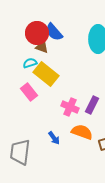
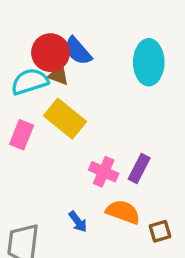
cyan semicircle: (30, 63) -> (30, 82), moved, size x1.6
pink rectangle: (29, 92) -> (22, 135), moved, turned 60

